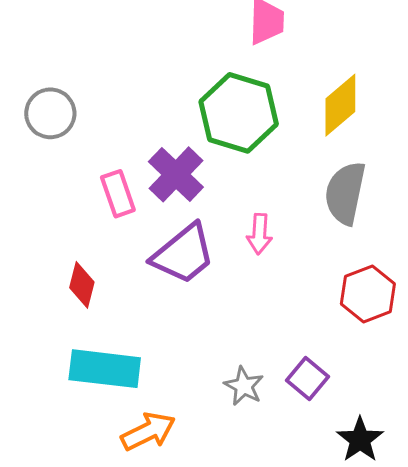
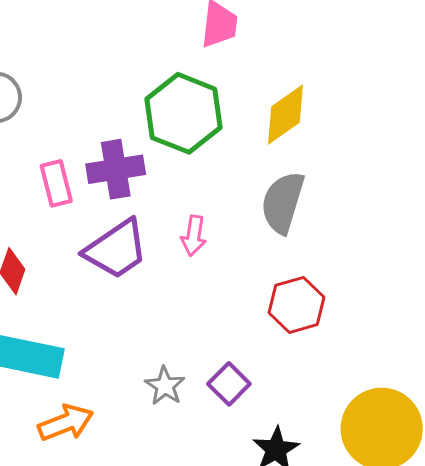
purple cross: (176, 174) -> (116, 169), turned 32

